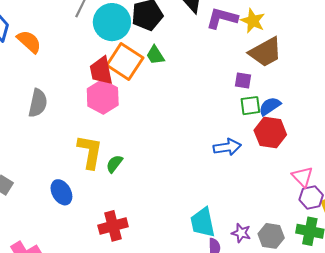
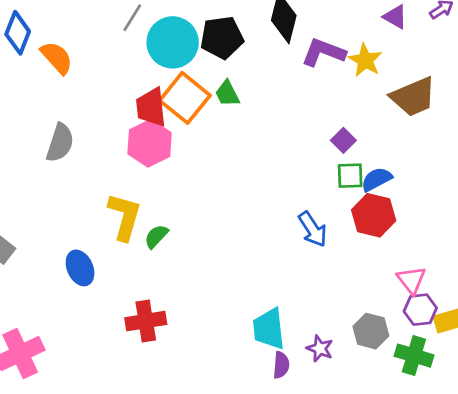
brown trapezoid: (265, 52) -> (413, 97), moved
purple square: (243, 80) -> (343, 140), turned 30
blue arrow: (227, 147) -> (313, 229), turned 60
gray hexagon: (271, 236) -> (371, 331), moved

